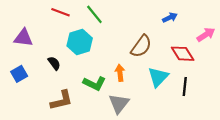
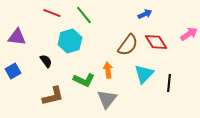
blue arrow: (170, 18) -> (145, 14), moved
red diamond: (183, 54) -> (156, 42), moved

